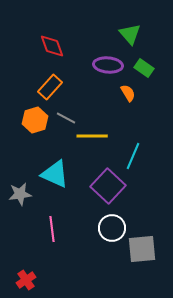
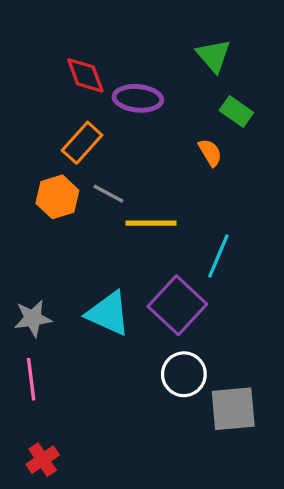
purple ellipse: (108, 65) -> (138, 98), moved
cyan triangle: (55, 174) -> (108, 313), moved
pink line: (52, 229) -> (31, 379), moved

